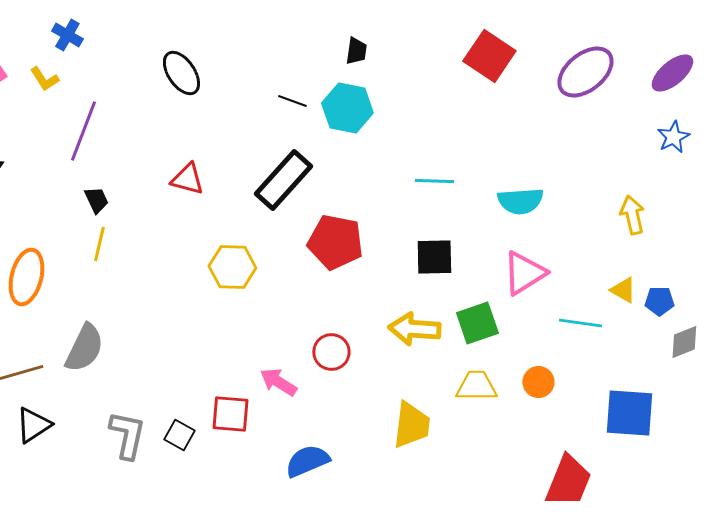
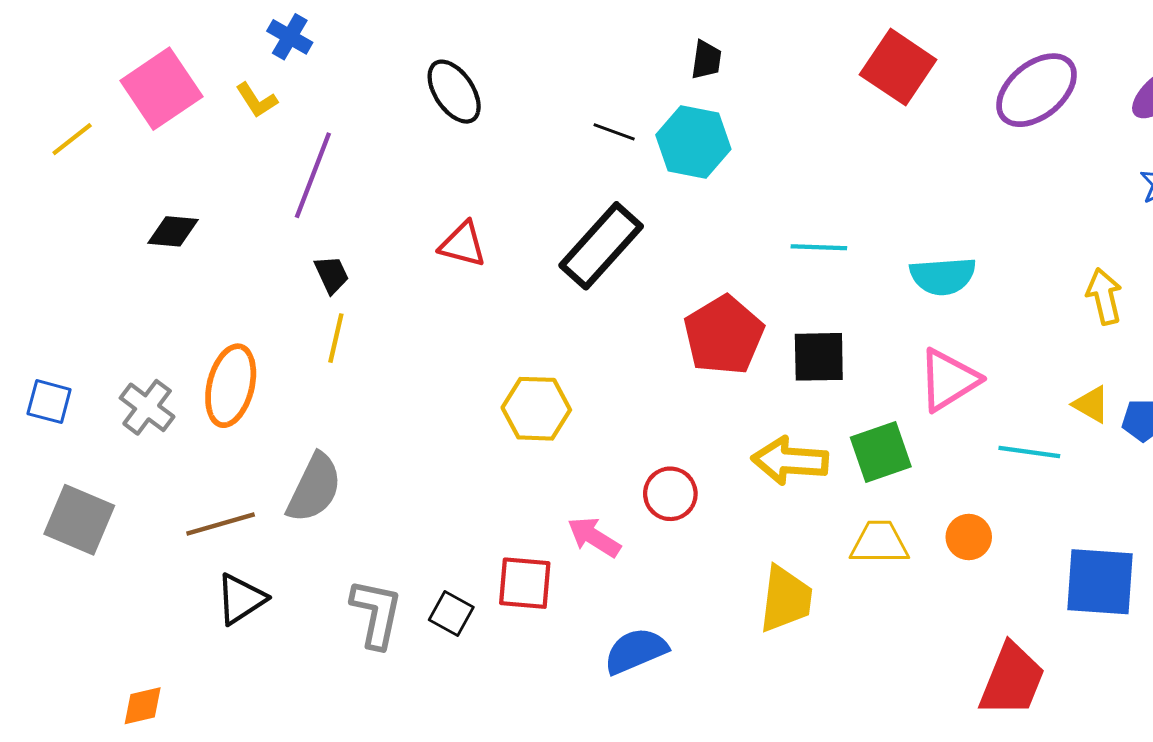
red pentagon: (335, 242) -> (724, 335), moved, turned 30
yellow hexagon: (232, 267) -> (536, 409), moved

